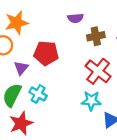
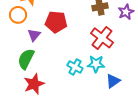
cyan cross: (38, 94) -> (75, 67), moved

